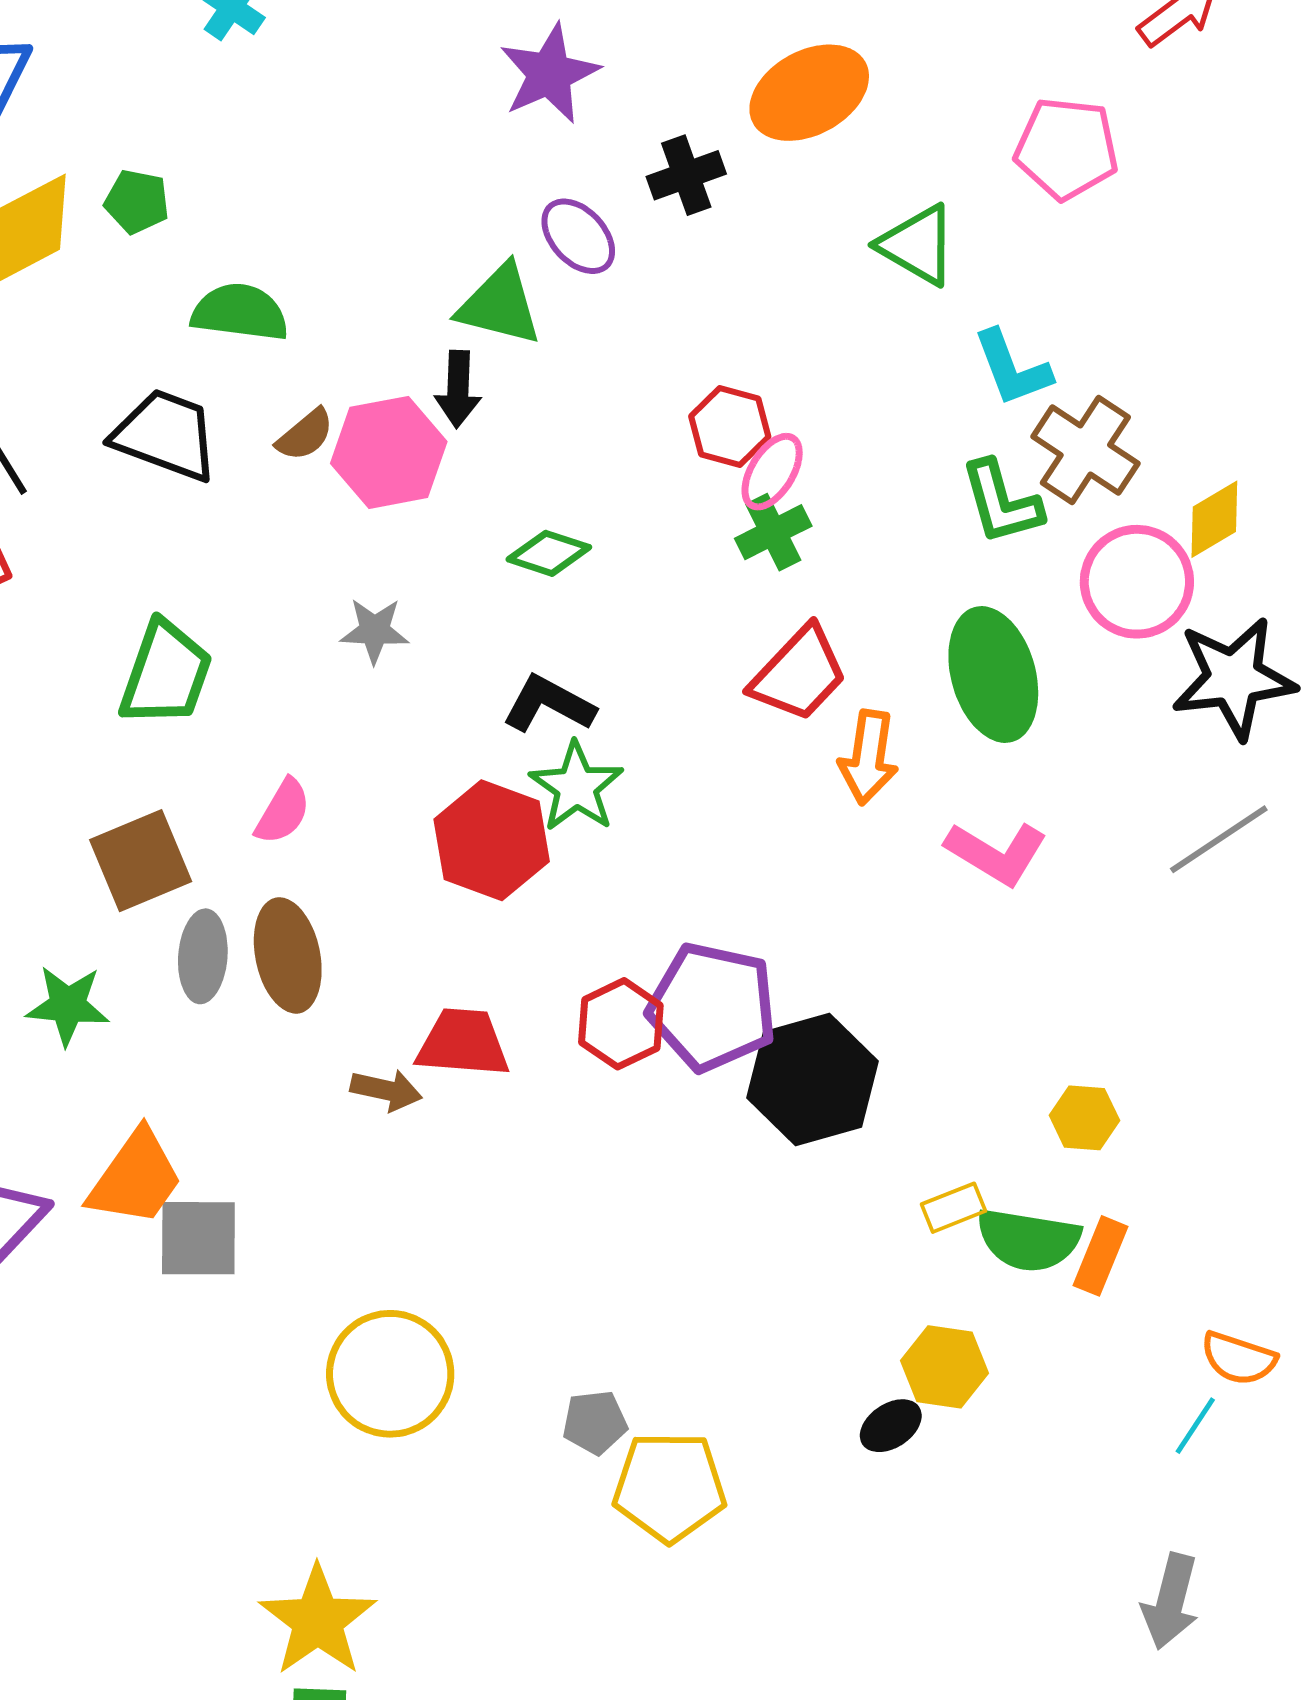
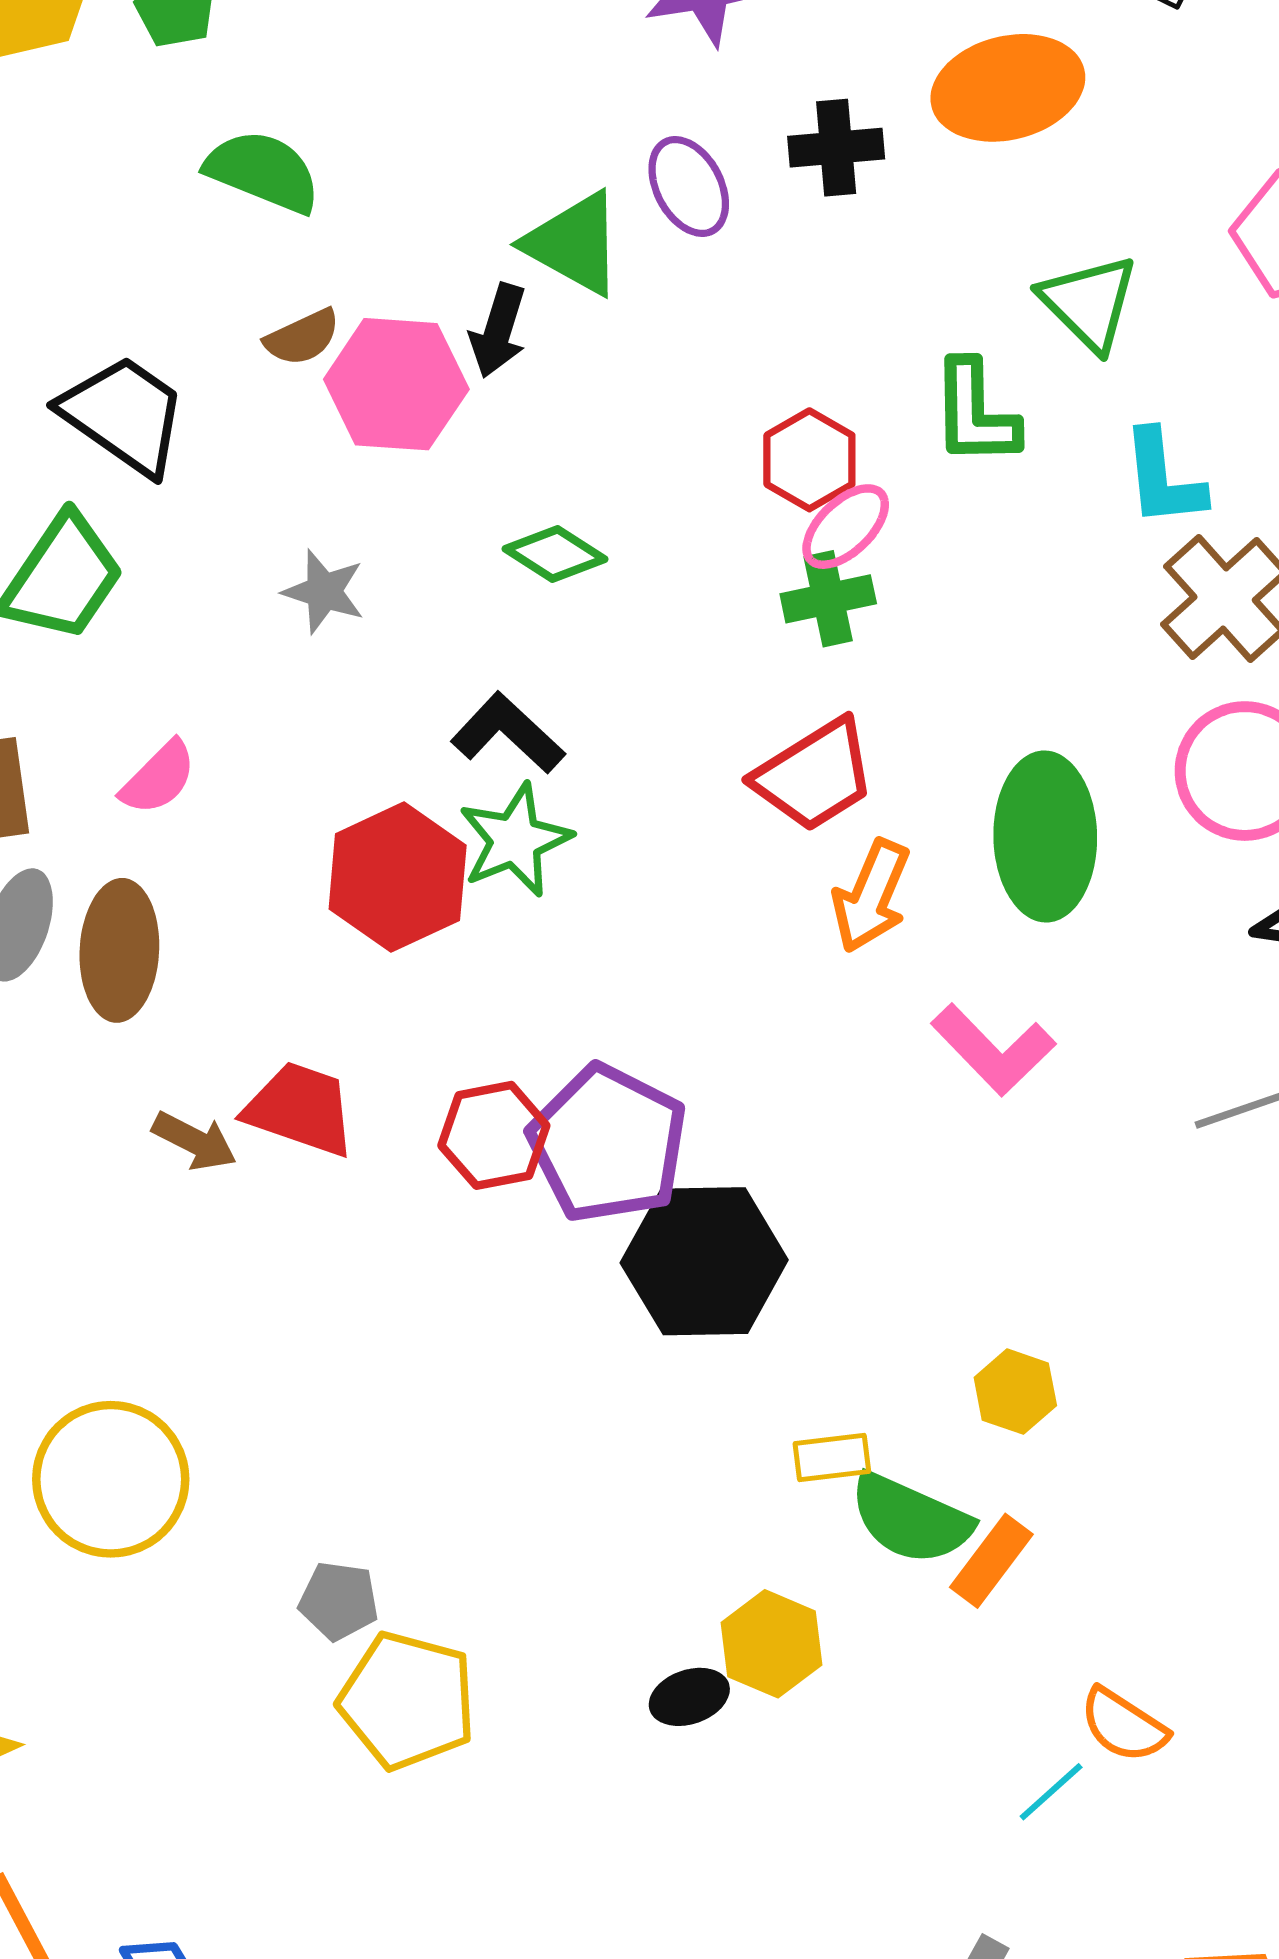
black trapezoid: (166, 435) -> (124, 415), moved
green L-shape: (1001, 502) -> (975, 413), moved

